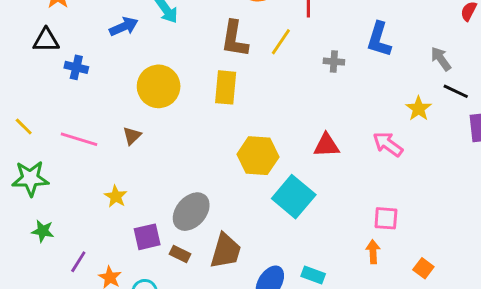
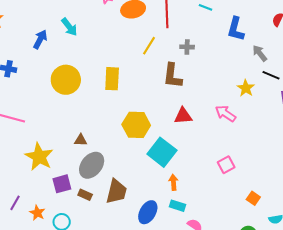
blue arrow: (124, 27) -> (40, 39), turned -36
brown L-shape: (235, 39) -> (173, 76), moved
blue L-shape: (379, 39) -> (236, 29), moved
gray cross: (334, 62) -> (187, 47), moved
brown triangle: (132, 136) -> (81, 140), moved, turned 48
yellow star: (116, 196) -> (39, 157), size x1.8
pink square: (386, 218) -> (226, 165), turned -30
orange arrow: (373, 252) -> (173, 182), moved

